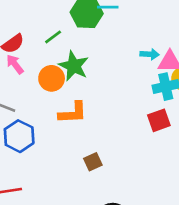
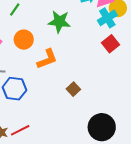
green star: (74, 66) -> (59, 22), moved

